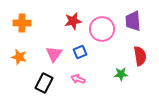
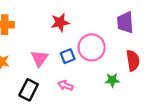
pink circle: (102, 29) -> (92, 47), moved

